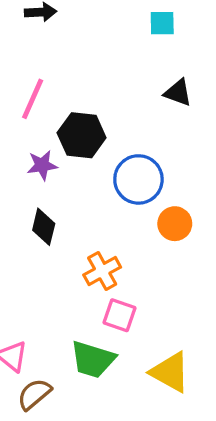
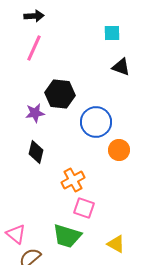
cyan square: (162, 23) -> (112, 33), moved
pink line: (33, 99) -> (34, 48), moved
yellow triangle: (170, 372) -> (116, 244), size x0.7

